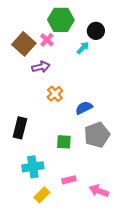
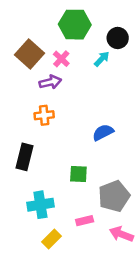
pink cross: (47, 40) -> (61, 59), moved
orange cross: (55, 94) -> (44, 115), moved, turned 35
gray pentagon: (97, 135) -> (114, 196), moved

